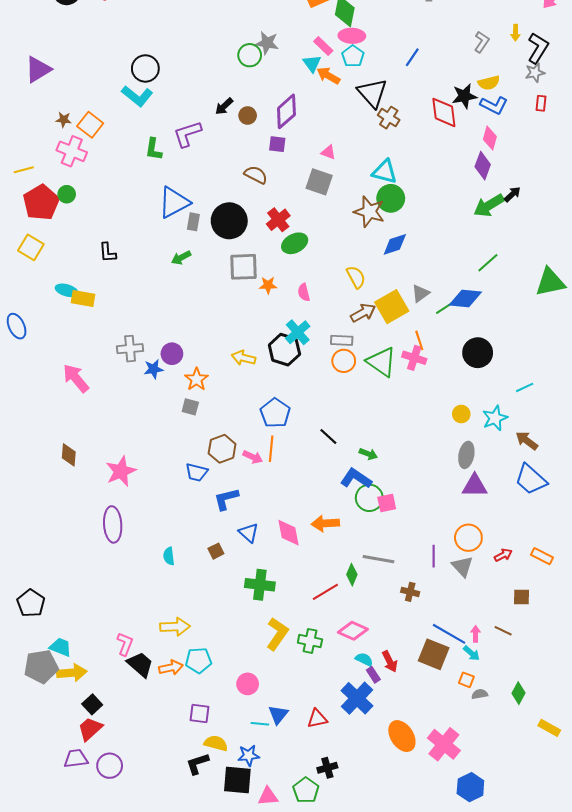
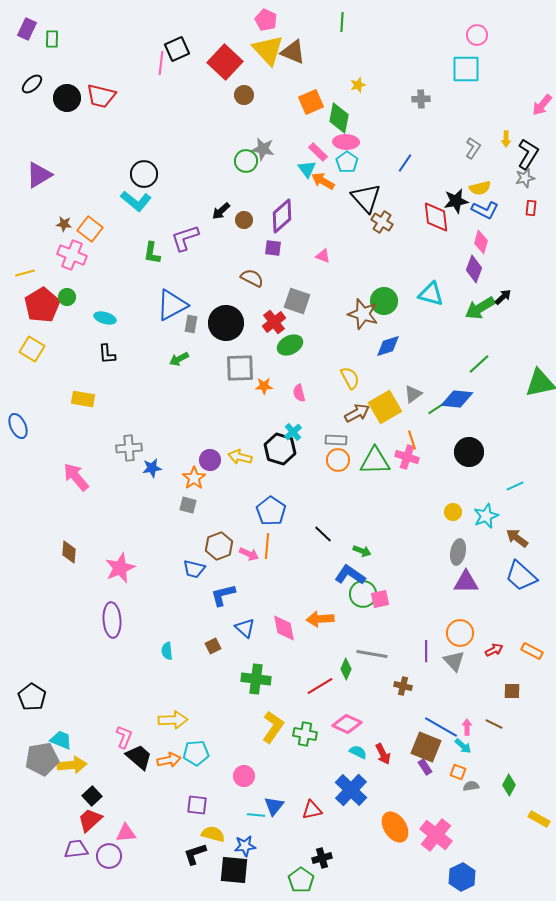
cyan triangle: (385, 172) -> (431, 294), moved
gray square: (319, 182) -> (297, 301), moved
cyan ellipse: (67, 290) -> (105, 318), moved
cyan cross: (298, 332) -> (293, 432), size x0.7
purple circle: (172, 354) -> (210, 460), moved
green triangle: (382, 362) -> (375, 461), turned -36
purple rectangle: (373, 675) -> (425, 767), moved
pink triangle: (268, 796) -> (126, 833), moved

